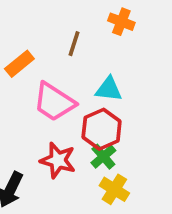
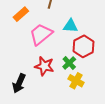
pink trapezoid: (54, 102) -> (41, 34), turned 110
red hexagon: (102, 129) -> (83, 46), moved

